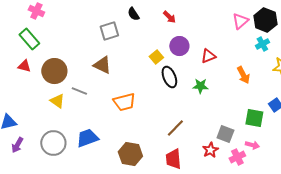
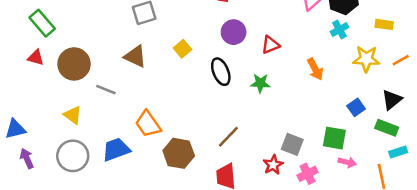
yellow square: (156, 57) -> (182, 49), moved
yellow triangle: (57, 101) -> (73, 115), moved
orange trapezoid: (124, 102) -> (148, 124), moved, turned 70
green square: (254, 118) -> (334, 138), moved
purple arrow: (17, 145) -> (27, 158), turned 126
pink arrow: (252, 145) -> (347, 162), moved
brown hexagon: (130, 154) -> (179, 153), moved

